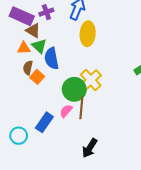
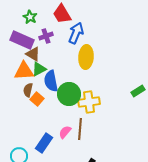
green triangle: (39, 46) -> (39, 69), turned 49
orange triangle: (24, 48) -> (24, 71), size x1.5
yellow cross: (91, 80) -> (89, 102), turned 35
green circle: (74, 89) -> (69, 94), moved

